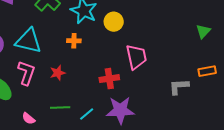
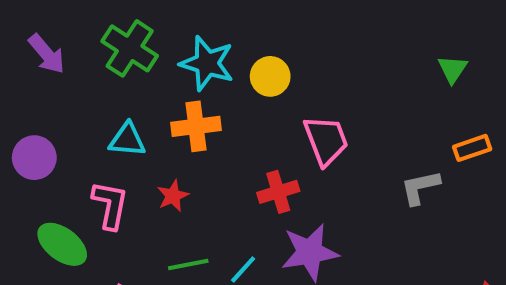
cyan triangle: (28, 41) -> (127, 140), moved, size x0.7
orange cross: (74, 41) -> (196, 126), size x1.6

